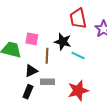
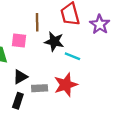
brown line: (47, 56) -> (37, 22), moved
red star: (78, 91) -> (66, 85), moved

